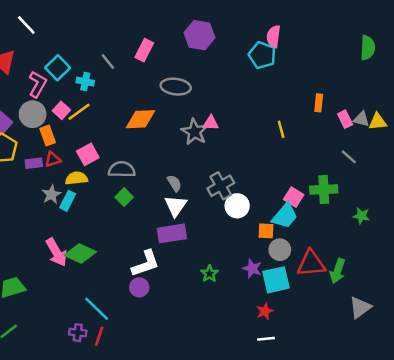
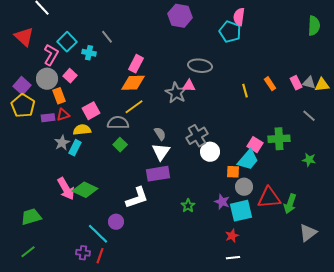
pink rectangle: (144, 50) -> (136, 64), moved
gray ellipse: (176, 87) -> (200, 66), moved
orange rectangle: (319, 103) -> (270, 84), moved, turned -40
yellow line: (79, 112) -> (134, 107), moved
gray line: (349, 157) -> (309, 116), moved
purple circle: (139, 287) -> (116, 222), moved

